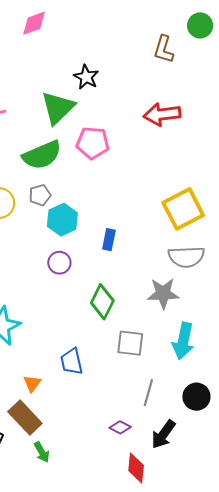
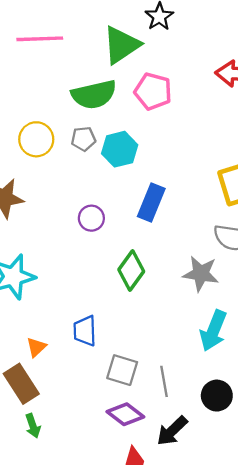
cyan hexagon: (62, 220) -> (120, 149), moved
blue rectangle: (109, 240) -> (151, 202), size x1.5
gray square: (130, 343) -> (122, 370), moved
gray line: (148, 393) -> (164, 381), turned -36
purple diamond: (120, 427) -> (125, 414), size x1.5

